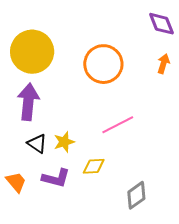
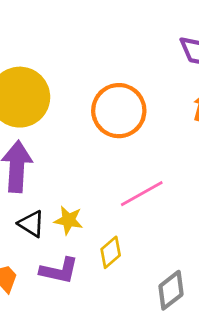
yellow star: (64, 142) -> (69, 220), turned 30
yellow diamond: (94, 166) -> (111, 252), turned -35

